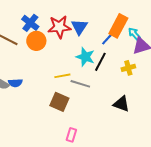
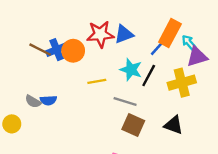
blue cross: (30, 23) -> (57, 50), moved, turned 30
blue triangle: (79, 27) -> (124, 34), turned 36
yellow cross: (128, 68) -> (182, 83), size x1.6
yellow line: (62, 76) -> (97, 81), moved
brown square: (59, 102) -> (133, 125), moved

